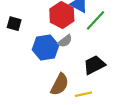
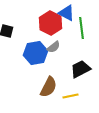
green line: (95, 20) -> (82, 28), turned -50

